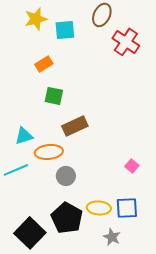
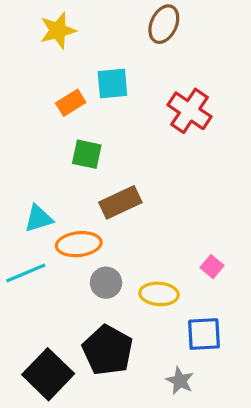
cyan square: (65, 30) -> (112, 84), moved
red cross: (126, 42) -> (190, 111), moved
yellow ellipse: (99, 208) -> (159, 294), moved

